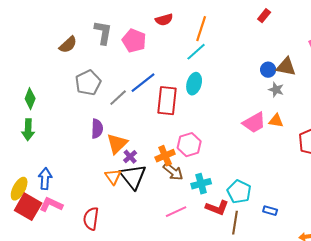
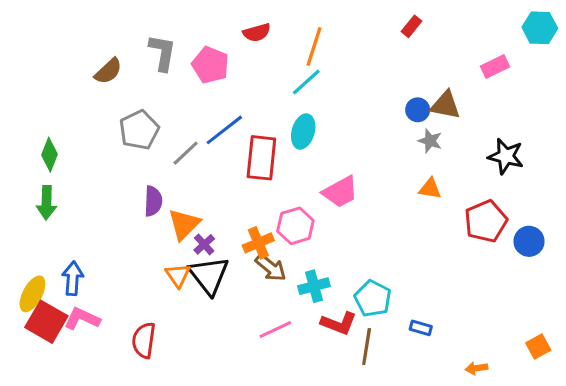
pink trapezoid: (254, 123) -> (340, 192), moved

